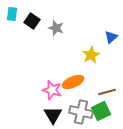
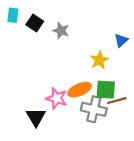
green square: (101, 111) -> (106, 90), moved, turned 30
gray cross: (81, 112) -> (94, 109), moved
black triangle: (53, 115) -> (36, 117), moved

